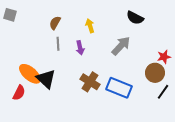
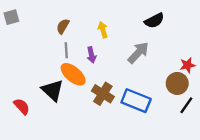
gray square: (10, 15) -> (11, 17), turned -32
black semicircle: (135, 18) -> (154, 21), turned -54
orange ellipse: (30, 74) -> (73, 74), moved
red semicircle: (19, 93) -> (22, 106), turned -70

